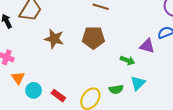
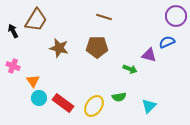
orange triangle: (18, 78) -> (33, 81), moved
cyan triangle: (138, 83) -> (149, 106), moved
red rectangle: (58, 96) -> (63, 103), size x1.5

